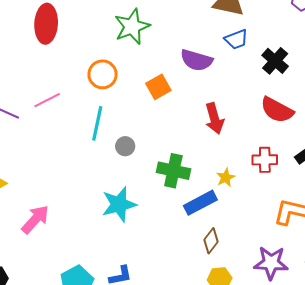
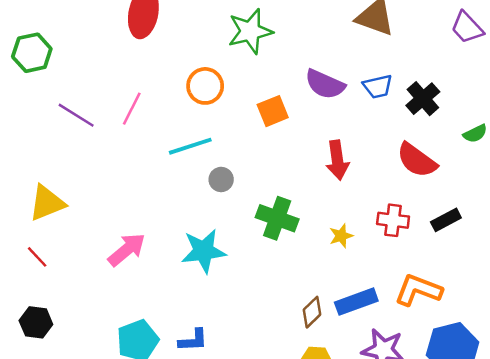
blue trapezoid: (236, 39) -> (378, 86), moved
pink line: (47, 100) -> (132, 109), turned -44
cyan line: (97, 123) -> (190, 146), turned 52
blue rectangle: (200, 203) -> (356, 302), moved
pink arrow: (35, 219) -> (127, 250), moved

